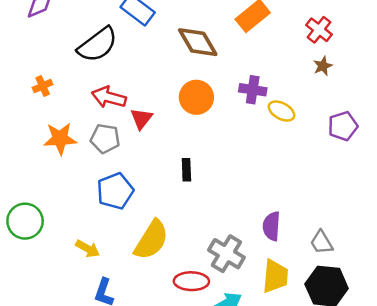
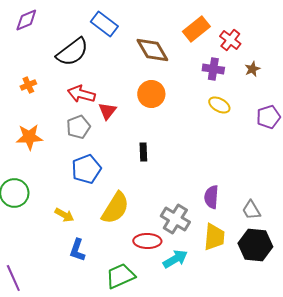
red cross: (319, 30) -> (230, 40), moved
purple cross: (253, 90) -> (213, 69), moved
orange star: (60, 139) -> (29, 137), moved
gray pentagon: (105, 139) -> (78, 127), turned -30

